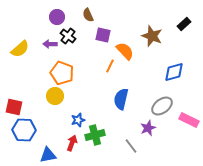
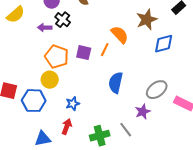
purple square: (103, 35) -> (84, 53), moved
brown star: (152, 36) -> (147, 20), turned 30
yellow semicircle: (20, 49) -> (16, 15), moved
blue diamond: (174, 72) -> (164, 44), moved
blue hexagon: (24, 130) -> (34, 101), moved
green cross: (95, 135) -> (100, 136), moved

